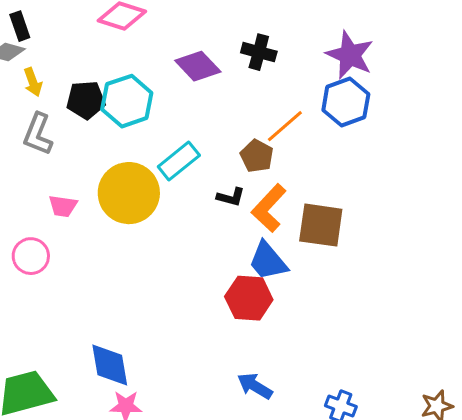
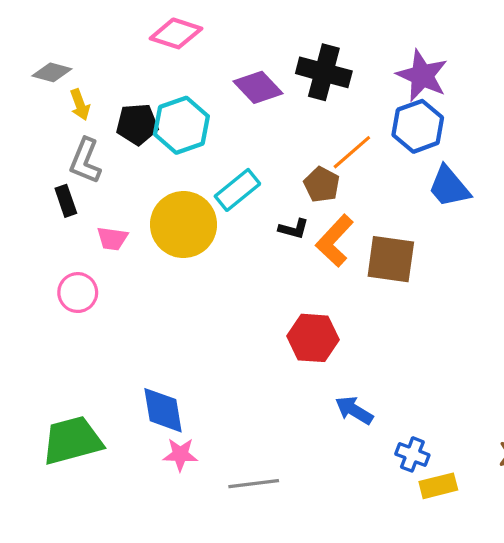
black rectangle: (20, 26) -> (66, 201), moved
black cross: (259, 52) -> (324, 72), size x1.4
blue trapezoid: (268, 261) -> (449, 187), moved
blue arrow: (255, 386) -> (354, 410), moved

